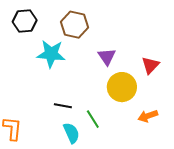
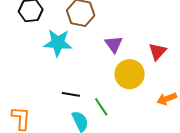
orange arrow: (148, 116) -> (167, 99), moved

